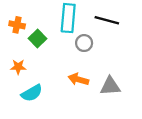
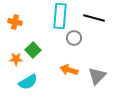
green square: (37, 38) -> (33, 50), moved
gray triangle: (110, 86) -> (97, 76), turned -42

